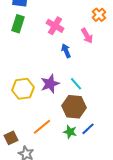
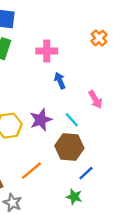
pink cross: (55, 26) -> (47, 51), turned -30
pink arrow: (87, 36) -> (95, 100), moved
green star: (70, 132) -> (74, 197), moved

